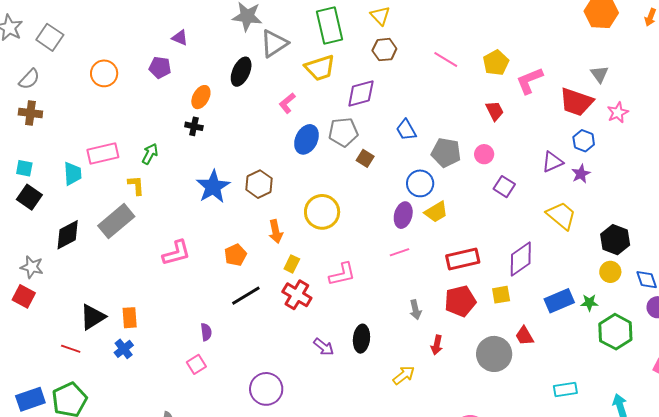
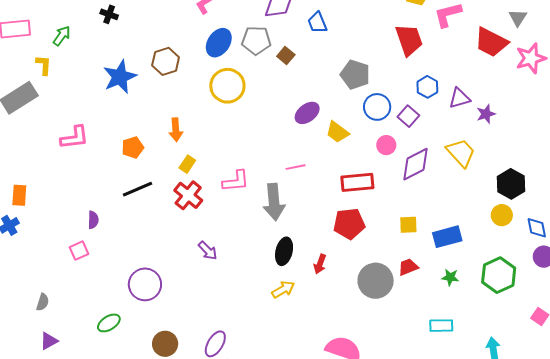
red trapezoid: (495, 111) -> (409, 40), size x1.6
pink star: (618, 113) -> (531, 58), size x1.4
blue trapezoid: (406, 130) -> (317, 23), moved
blue hexagon: (584, 141) -> (427, 87), moved
pink circle: (484, 154) -> (386, 145), moved
brown square: (365, 158) -> (286, 55), moved
blue circle: (420, 183) -> (377, 107), moved
brown hexagon: (259, 184) -> (166, 61), moved
yellow circle: (322, 212) -> (227, 86), moved
yellow trapezoid: (436, 212) -> (337, 132), turned 60
purple ellipse: (403, 215) -> (307, 113), moved, turned 30
purple diamond: (521, 259) -> (416, 164), moved
yellow square: (501, 295) -> (408, 225), moved
green star: (589, 303) -> (450, 277), moved
gray arrow: (416, 310) -> (274, 202), moved, size x1.8
red trapezoid: (524, 336) -> (408, 267), turned 90
black ellipse: (361, 339) -> (284, 251), moved

